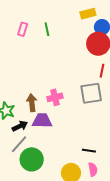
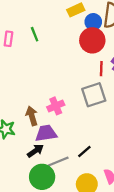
black arrow: (20, 126) -> (35, 151), moved
gray line: (19, 144) -> (58, 161), moved, turned 36
black line: (89, 151) -> (84, 152), moved, turned -40

